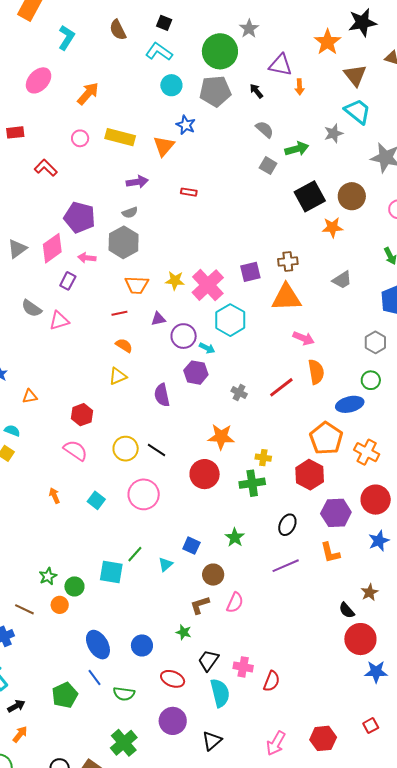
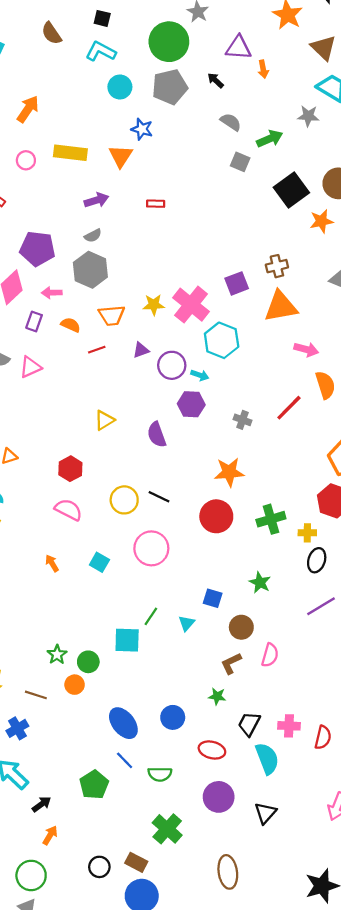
gray star: (334, 133) -> (308, 116), turned 30
orange semicircle: (124, 345) -> (71, 325), moved
yellow cross: (263, 458) -> (307, 533), moved

